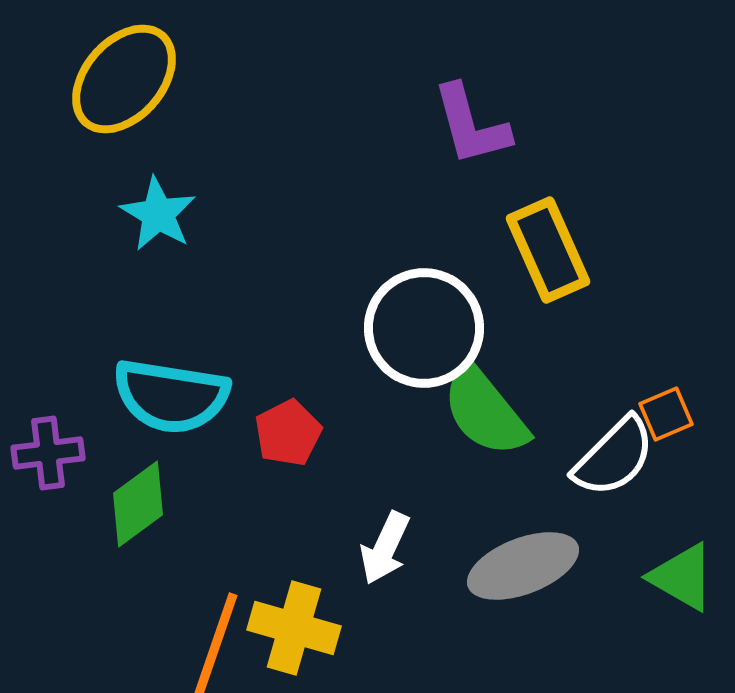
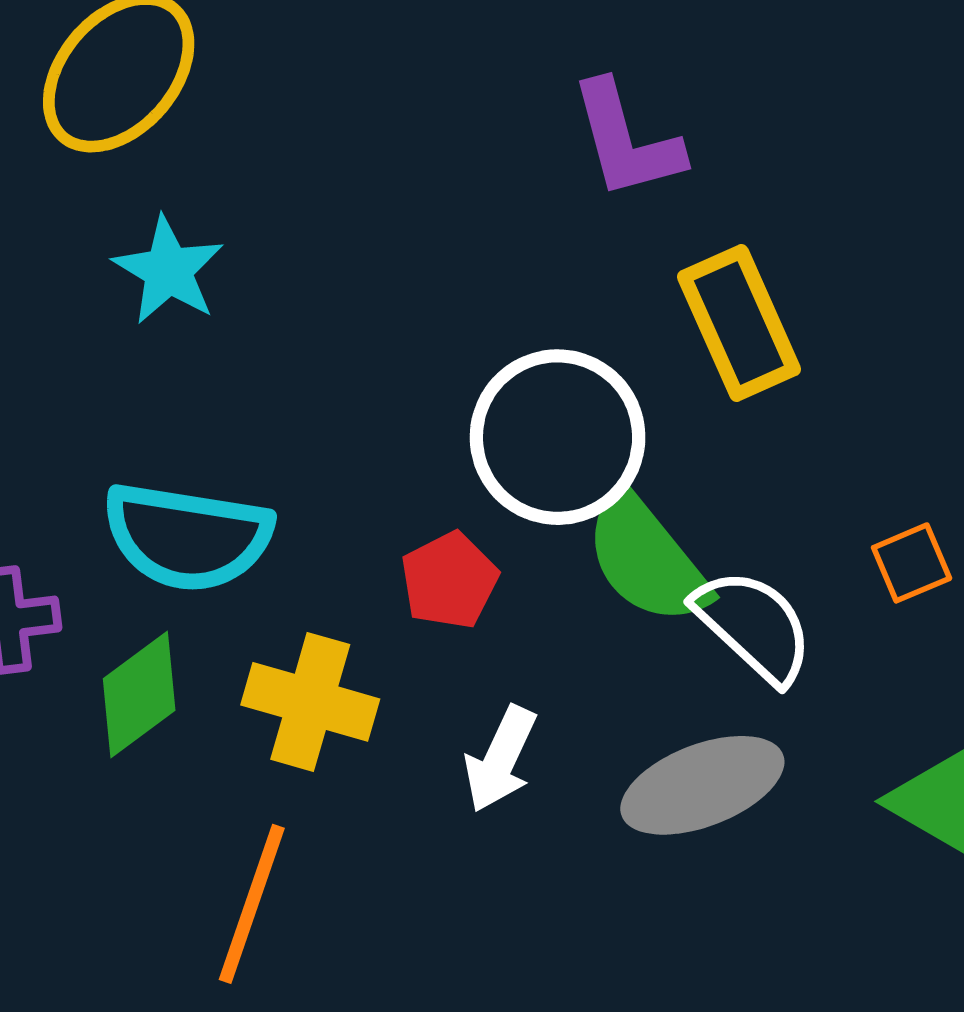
red pentagon: (288, 433) -> (449, 580), moved
white semicircle: (614, 457) -> (754, 626), moved, turned -92
yellow cross: (294, 628) -> (310, 702), moved

